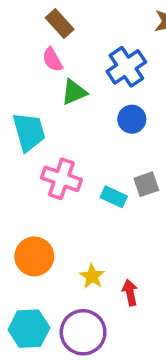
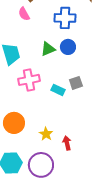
blue cross: (126, 67) -> (65, 18), turned 35
green triangle: (74, 92) -> (48, 49), moved
pink cross: (61, 179) -> (29, 80), turned -30

